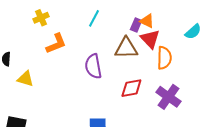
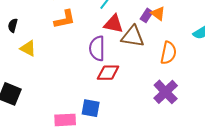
red triangle: (150, 39) -> (114, 24), moved, turned -45
red diamond: (131, 88) -> (108, 73), moved

